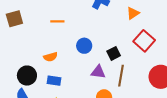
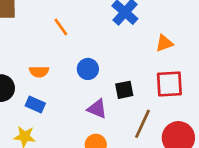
orange line: (57, 21) -> (61, 27), turned 40
red square: (144, 41) -> (169, 84), turned 30
brown line: (121, 76) -> (143, 124), moved

